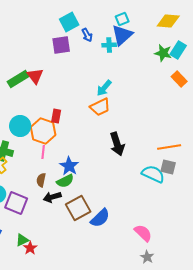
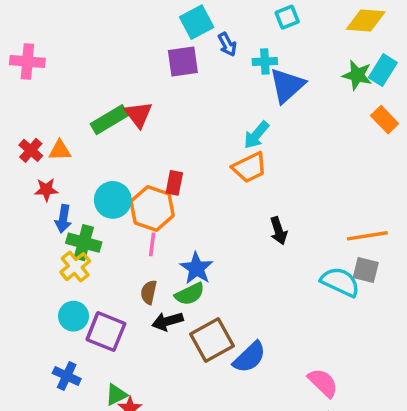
blue triangle: (122, 35) -> (287, 85), moved
black arrow: (117, 144) -> (279, 231), size x0.7

